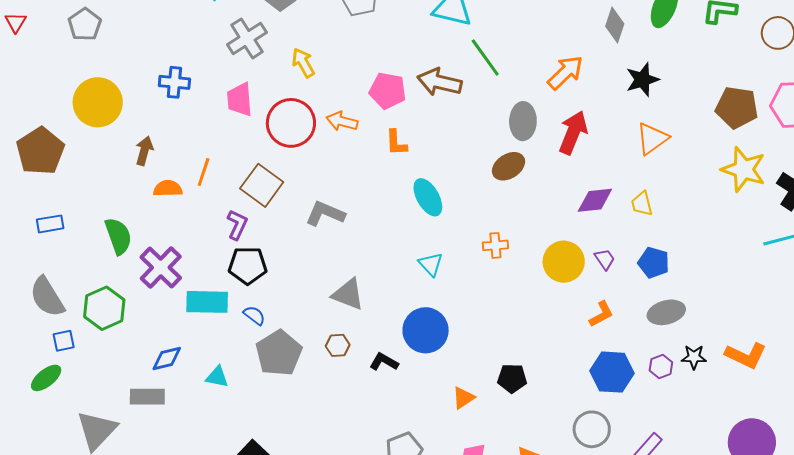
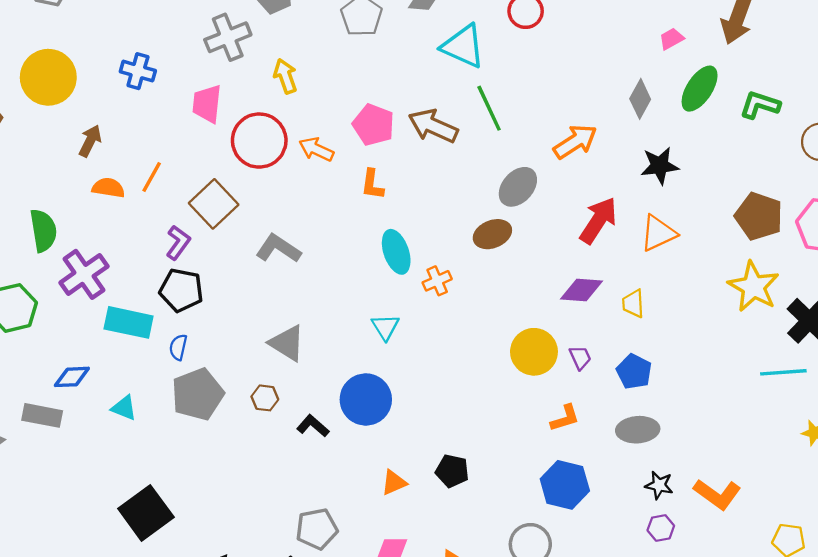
gray ellipse: (523, 121) -> (518, 187), turned 30
red arrow: (573, 132) -> (598, 220), moved
orange cross: (495, 245) -> (437, 281), moved, turned -30
blue semicircle: (254, 315) -> (178, 347), turned -125
purple hexagon: (661, 366) -> (661, 528), moved

